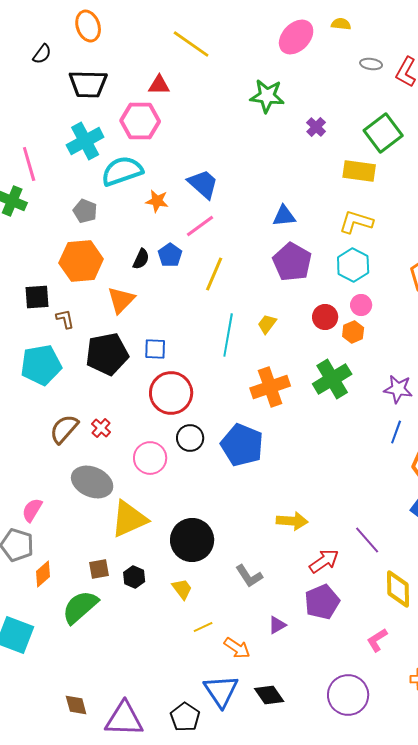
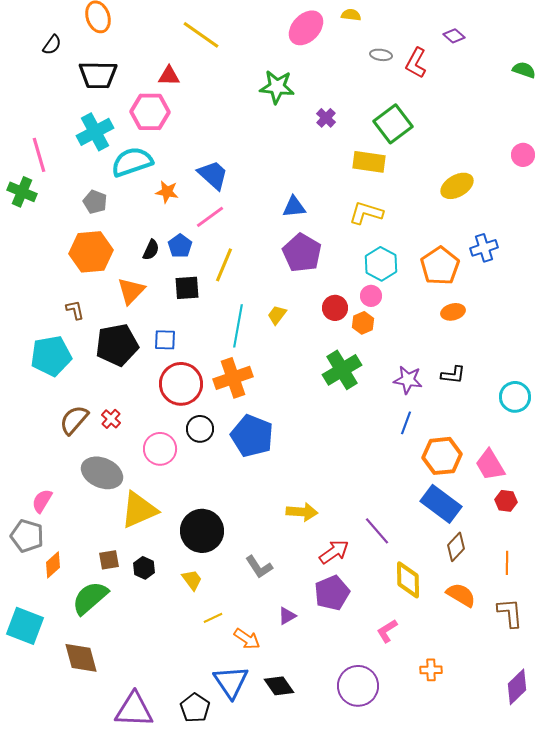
cyan hexagon: (353, 265) -> (381, 264), moved
black square: (37, 297) -> (187, 288), moved
orange cross: (270, 387) -> (233, 378), moved
brown diamond: (76, 705) -> (81, 658), moved, size x1.5

